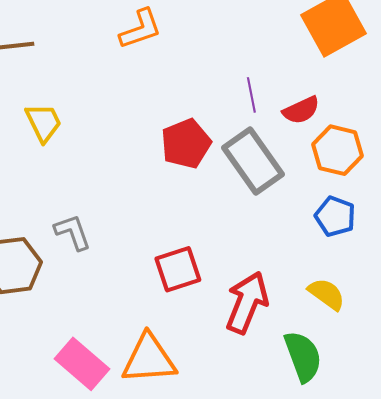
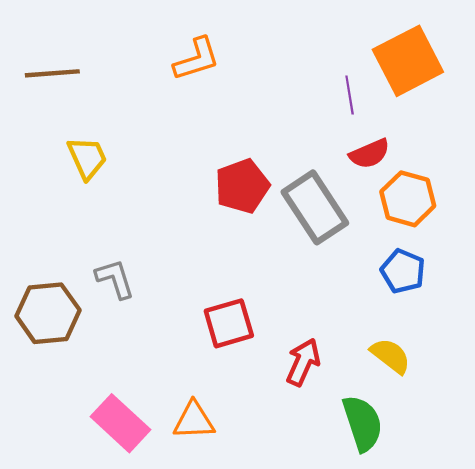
purple line: (251, 95) -> (350, 95), moved
red arrow: (247, 303) -> (303, 362), size x0.7
orange triangle: (149, 359) -> (194, 420), size x0.7

